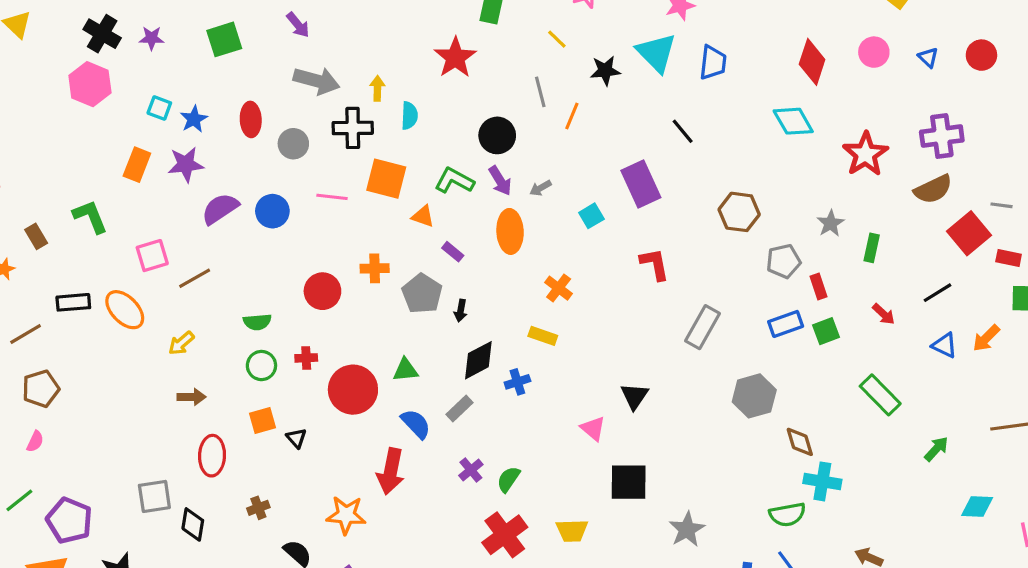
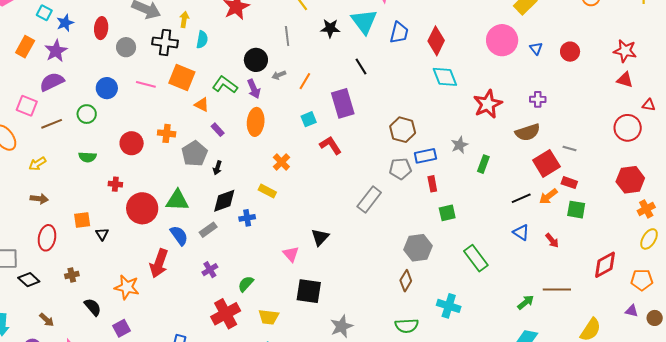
pink circle: (874, 52) -> (502, 40), size x1.6
red diamond: (812, 62) -> (436, 41), moved
orange line: (572, 116) -> (305, 81), moved
black line: (683, 131) -> (361, 66), moved
purple cross: (942, 136) -> (538, 99), size x0.6
purple star: (186, 164) -> (56, 51), turned -30
gray arrow: (540, 188) -> (279, 75), moved
purple semicircle: (220, 209) -> (52, 82), moved
pink square: (152, 256) -> (27, 106), turned 30
gray pentagon: (784, 261) -> (400, 169), moved
red L-shape: (655, 264) -> (331, 145), moved, turned -30
red rectangle: (818, 286) -> (432, 184), moved
red arrow: (884, 314) -> (552, 240), moved
blue rectangle: (786, 324) -> (425, 156), moved
orange arrow: (986, 338) -> (548, 196), moved
green circle: (261, 366) -> (87, 114), moved
green triangle: (406, 370) -> (177, 200), size x1.4
gray hexagon: (754, 396) -> (418, 248), moved
brown diamond: (800, 442) -> (406, 281), moved, turned 40
green arrow: (936, 449) -> (526, 302), moved
green semicircle: (508, 479) -> (246, 284), moved
cyan cross: (822, 481) -> (449, 306), moved
black diamond: (193, 524) -> (29, 280), turned -65

